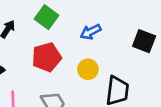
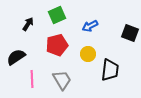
green square: (46, 17) -> (57, 15), turned 30

